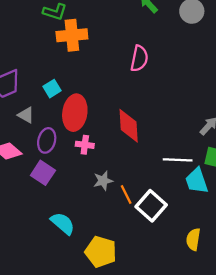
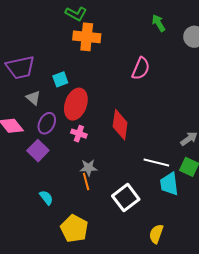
orange line: (126, 194) -> (86, 182), moved
cyan semicircle: (63, 223) -> (46, 198), size x0.7

